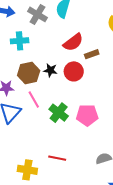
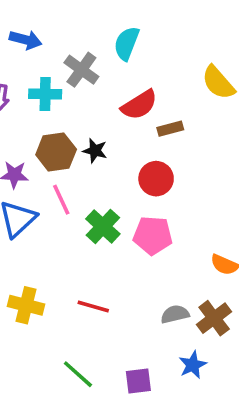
gray cross: (37, 14) -> (81, 70), moved
red circle: (74, 71) -> (156, 179), moved
yellow cross: (27, 170) -> (26, 305), moved

